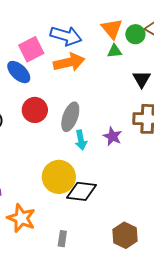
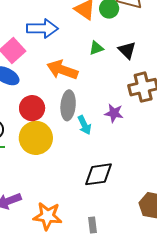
green triangle: (115, 51) -> (96, 48), moved
orange arrow: (69, 62) -> (62, 70), moved, turned -132
yellow circle: (59, 177) -> (36, 138), moved

